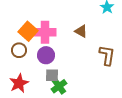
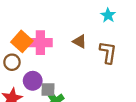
purple circle: (46, 55) -> (33, 81), moved
brown L-shape: (107, 55) -> (108, 52), moved

